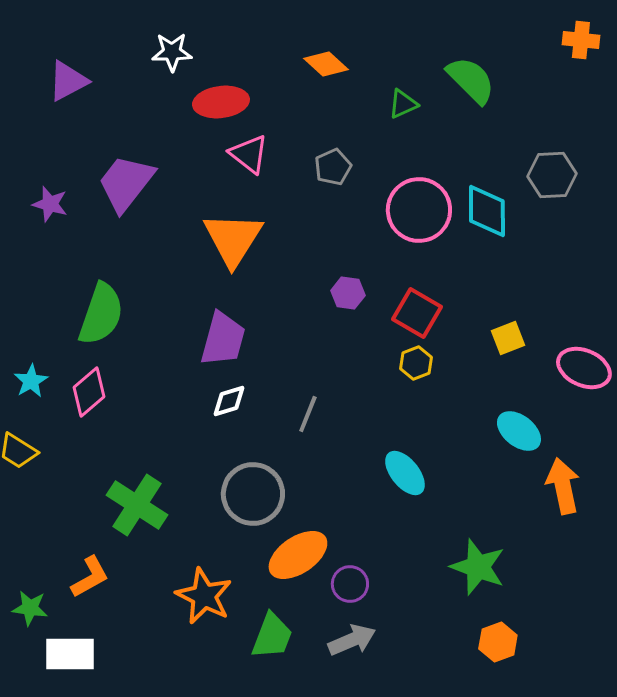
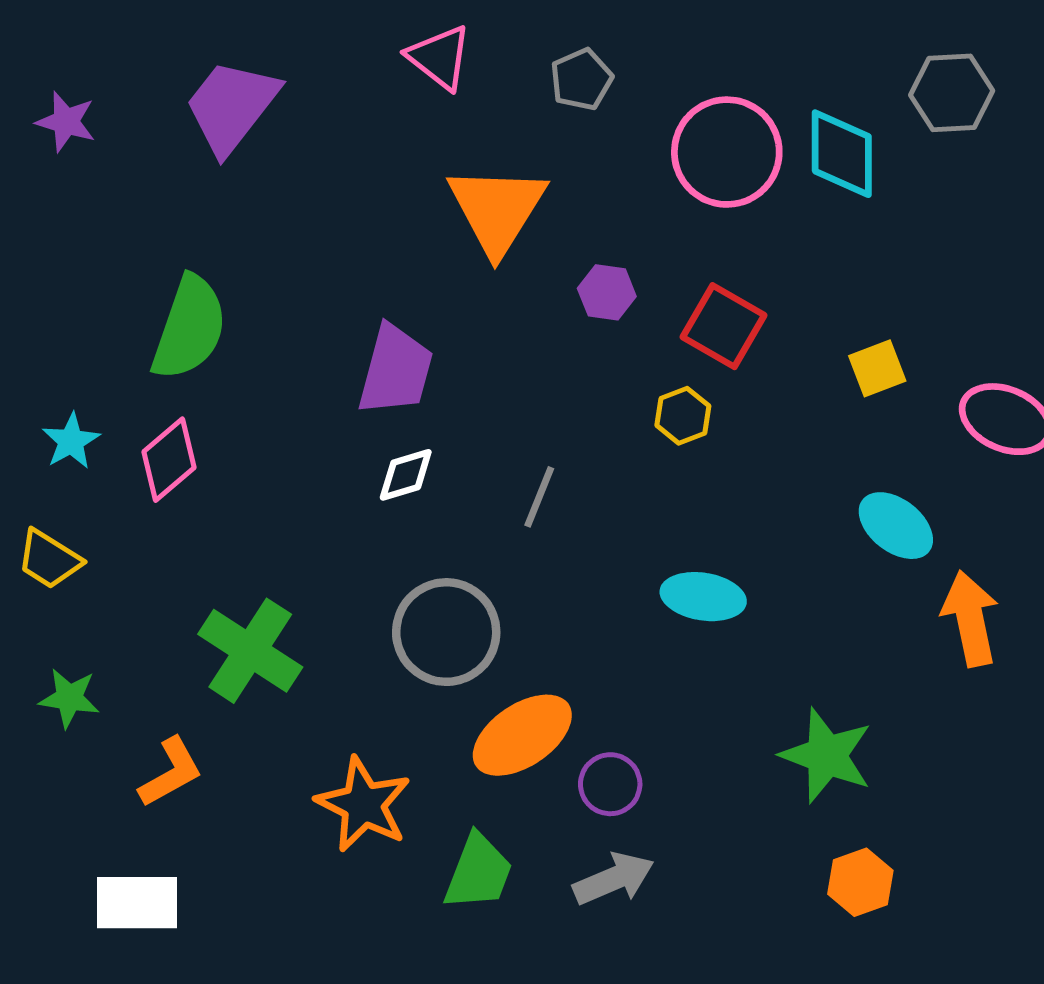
purple star: (50, 204) -> (66, 122), moved
orange triangle: (233, 239) -> (497, 210), moved
yellow hexagon: (416, 363) -> (683, 416), moved
cyan ellipse: (405, 473) -> (703, 597), turned -42
green star: (30, 608) -> (69, 698), moved

